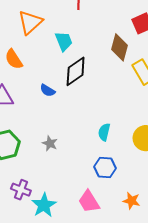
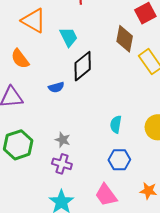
orange triangle: (30, 22) -> (34, 21), turned -44
blue semicircle: (48, 90) -> (56, 87), turned -42
purple cross: (21, 190) -> (62, 164), moved

